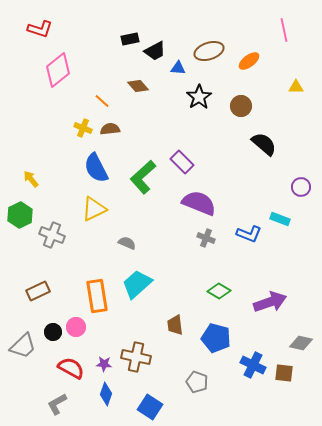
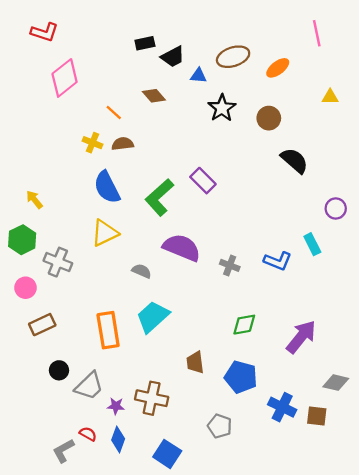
purple semicircle: (199, 203) -> (182, 248), moved
cyan rectangle: (280, 219) -> (312, 244), turned 42
green diamond: (219, 291) -> (244, 325), turned -40
purple arrow: (270, 302) -> (301, 337), turned -32
pink circle: (76, 327) -> (26, 288), moved
gray trapezoid: (23, 346) -> (89, 386), moved
red semicircle: (71, 368) -> (88, 434), moved, size x0.6

